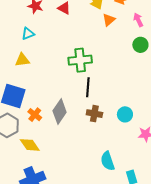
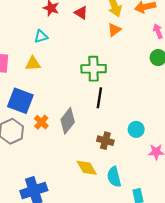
orange triangle: (109, 20) -> (114, 30), moved
brown cross: (94, 114) -> (105, 141), moved
yellow diamond: (30, 145) -> (87, 168), moved

